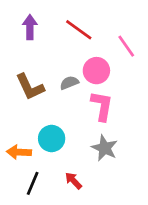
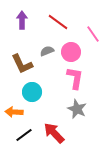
gray semicircle: (69, 83) -> (47, 51), moved
cyan circle: (52, 139) -> (32, 92), moved
red arrow: (73, 181) -> (54, 133), size x1.6
black line: (33, 183) -> (24, 135), turned 30

